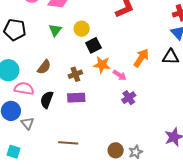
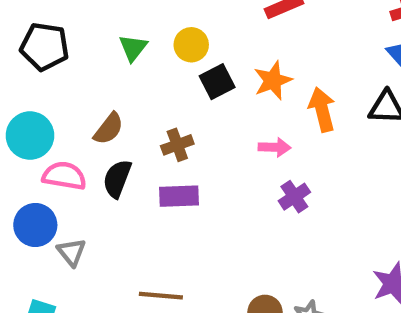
orange arrow: (141, 58) -> (322, 109), turned -48
orange star: (102, 65) -> (273, 80), moved, turned -30
pink arrow: (120, 75) -> (275, 147), turned -32
black semicircle: (47, 100) -> (117, 179), moved

